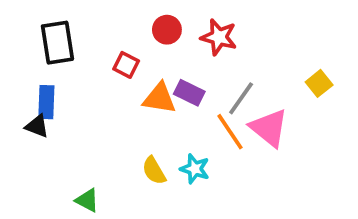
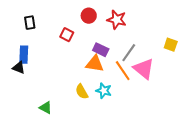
black rectangle: (57, 43) -> (30, 23), size x0.6
yellow square: (319, 83) -> (171, 45), turned -32
orange triangle: (160, 98) -> (95, 64), moved

